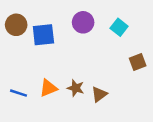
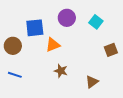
brown circle: (16, 25) -> (13, 46), moved
orange triangle: (48, 88) -> (53, 45), moved
brown triangle: (99, 94) -> (92, 82), moved

